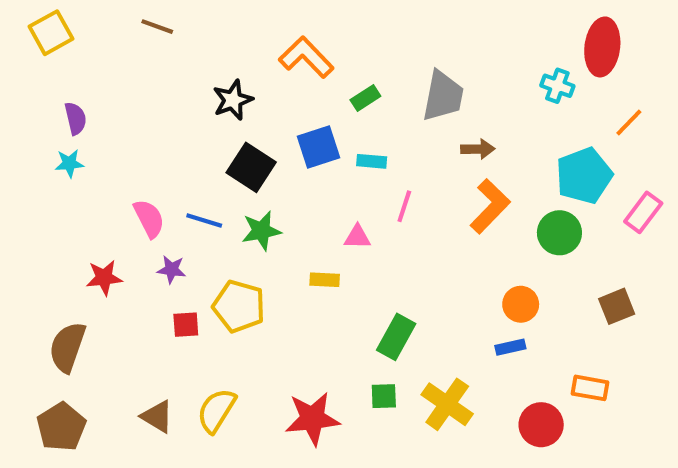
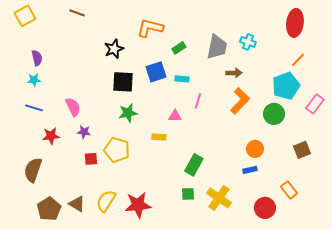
orange L-shape: (306, 57) -> (150, 28), turned -32
cyan cross: (557, 86) -> (248, 42), moved
orange line: (629, 123) -> (298, 60), moved
black square: (251, 167) -> (123, 82), turned -30
blue line: (204, 221) -> (34, 108), moved
orange rectangle: (590, 388) -> (289, 190), turned 42
red star: (312, 419) -> (138, 205), moved
brown pentagon: (61, 427) -> (49, 209), moved

